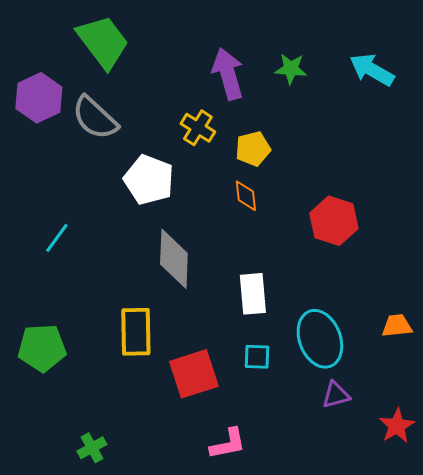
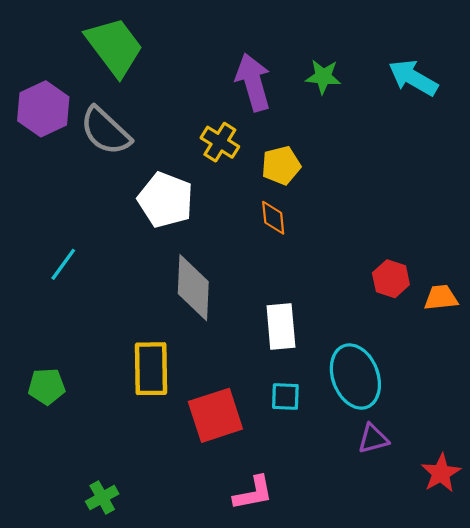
red hexagon: (334, 221) -> (391, 279), moved, size x0.7
orange trapezoid: (397, 326) -> (441, 298), moved
green pentagon: (42, 348) -> (47, 386), size x0.7

